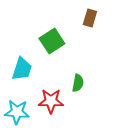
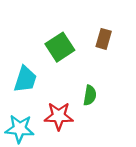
brown rectangle: (90, 18) -> (104, 39), moved

